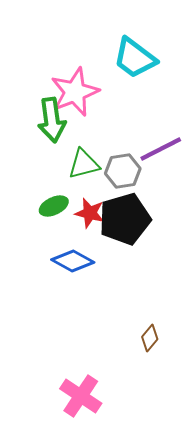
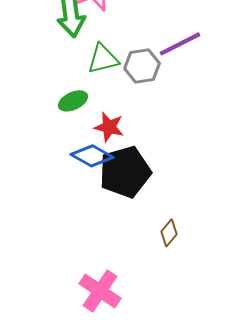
red star: (90, 213) -> (109, 127), moved
black pentagon: (125, 219) -> (125, 172), moved

